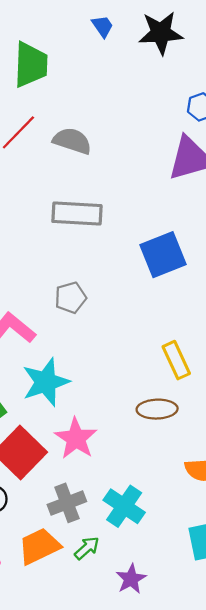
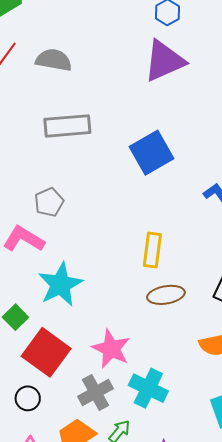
gray pentagon: (70, 298) -> (49, 202), moved
yellow rectangle: (176, 360) -> (152, 250), moved, turned 40
pink star: (76, 438) -> (111, 349), moved

